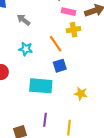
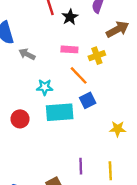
pink rectangle: (68, 12) -> (69, 49), moved
gray arrow: (23, 20) -> (27, 54), moved
cyan rectangle: (41, 86) -> (60, 112), moved

